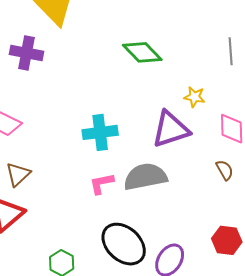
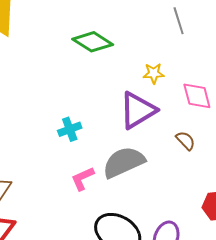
cyan cross: (100, 132) -> (70, 129), size x0.7
brown semicircle: (225, 170) -> (186, 141), moved

